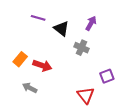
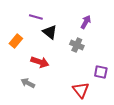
black triangle: (61, 29) -> (50, 32), moved
orange rectangle: (20, 59) -> (16, 41), moved
purple square: (107, 76) -> (101, 72), turned 32

